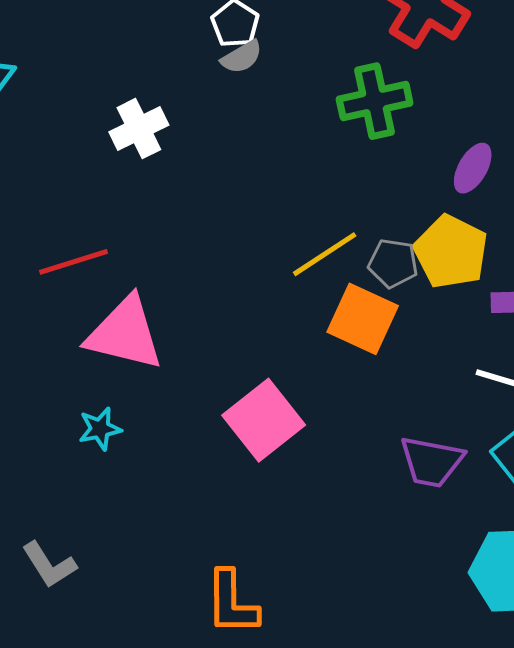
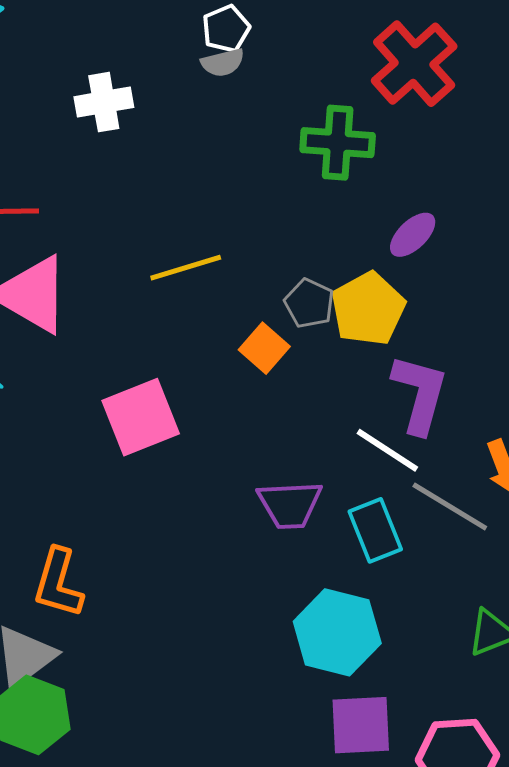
yellow line: (325, 254) -> (186, 268), moved
orange square: (363, 319) -> (264, 348), size x0.7
purple trapezoid: (432, 462) -> (290, 505), turned -30

